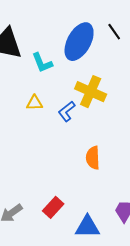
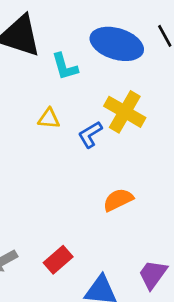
blue ellipse: (79, 42) -> (117, 44), turned 72
orange semicircle: (93, 158) -> (118, 200), turned 60

